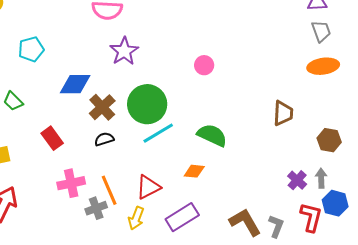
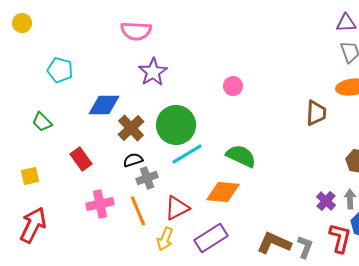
cyan pentagon: (31, 49) -> (60, 70), turned 30
brown trapezoid: (283, 113) -> (316, 113), moved
orange diamond: (194, 171) -> (223, 192), size x1.6
gray cross: (96, 208) -> (147, 178), moved
brown L-shape: (245, 222) -> (274, 243), turned -36

